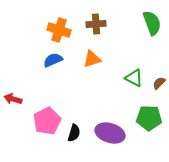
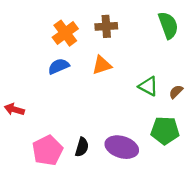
orange cross: (59, 30) -> (65, 33), turned 35
pink pentagon: (47, 121) -> (48, 150), moved

